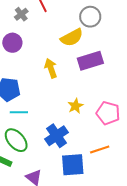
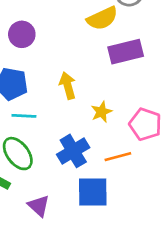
purple circle: (12, 43) -> (22, 34), moved
yellow arrow: (51, 68) -> (68, 86), moved
orange line: (100, 150) -> (118, 157), moved

